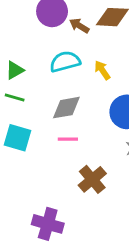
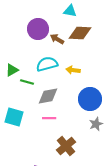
yellow arrow: (102, 70) -> (73, 70), turned -48
green line: (15, 98) -> (27, 82), moved

